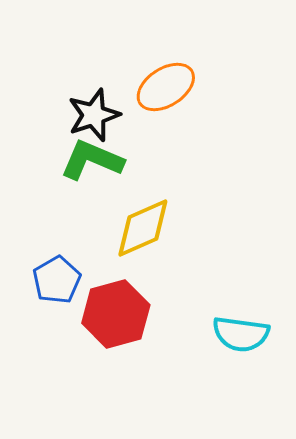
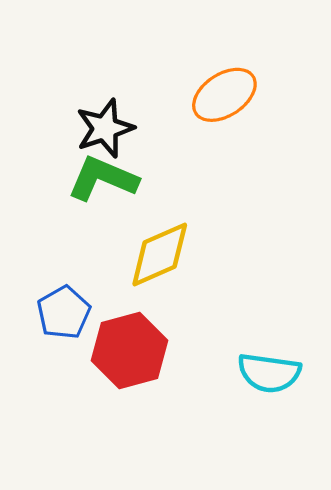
orange ellipse: (166, 87) -> (224, 95), moved

